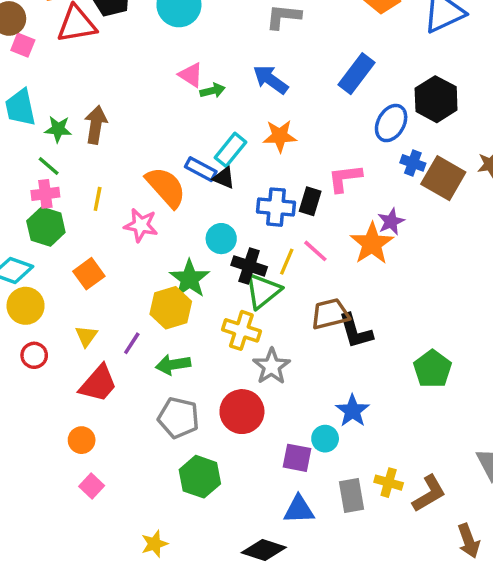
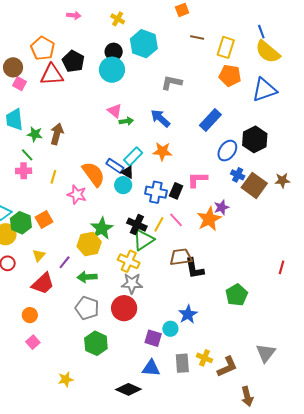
green hexagon: (46, 227) -> (21, 223), moved
cyan circle: (221, 239) -> (123, 185), moved
gray star: (272, 366) -> (132, 283), moved, turned 30

